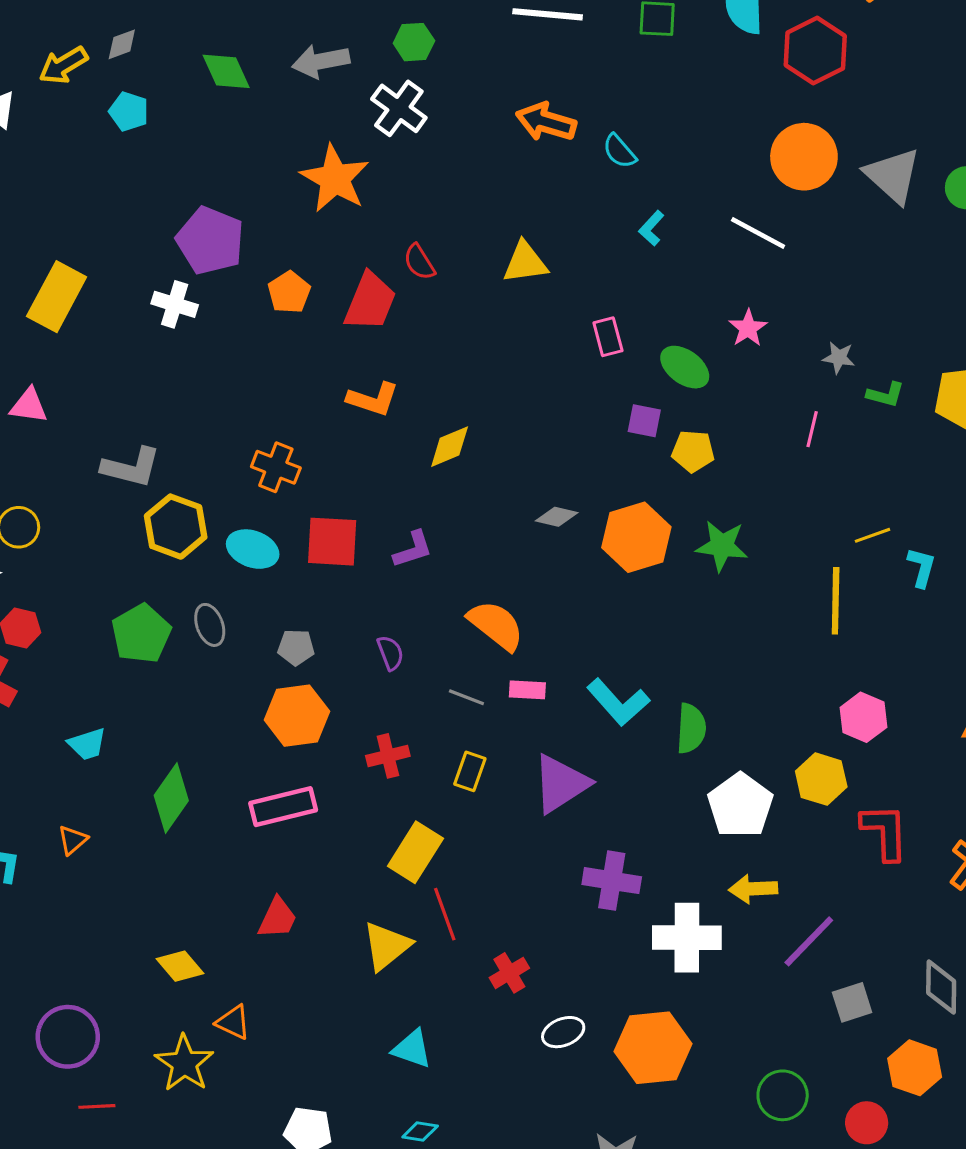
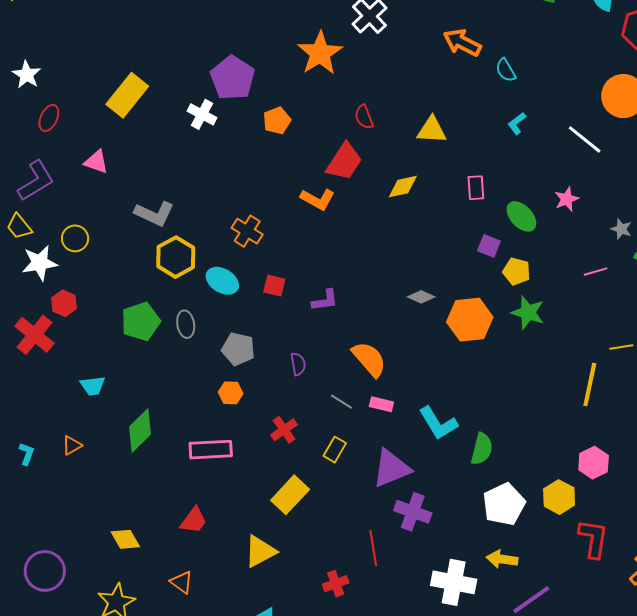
red trapezoid: (370, 302) -> (344, 162), moved
pink line: (812, 429) -> (596, 272), turned 50
yellow diamond: (450, 447) -> (403, 187), moved
red square: (332, 542) -> (274, 286), size x0.6
green star: (722, 546) -> (528, 313), moved
gray pentagon: (296, 647) -> (238, 349), size x1.4
orange hexagon: (297, 716) -> (231, 393), size x0.6
red cross: (388, 756) -> (284, 430), turned -32
purple cross: (612, 881) -> (413, 512), moved
red line: (445, 914) -> (373, 548), moved
orange triangle: (233, 1022) -> (182, 582), moved

